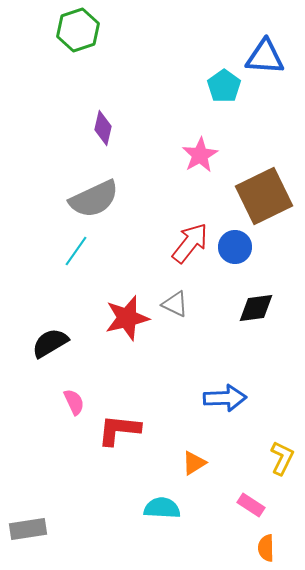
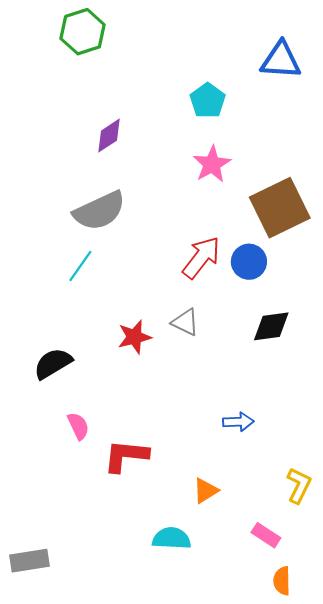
cyan pentagon: (224, 86) -> (208, 101), moved
purple diamond: (103, 128) -> (109, 136), turned 44
red star: (127, 318) -> (134, 337), size x0.7
blue arrow: (225, 398) -> (238, 422), size x0.7

